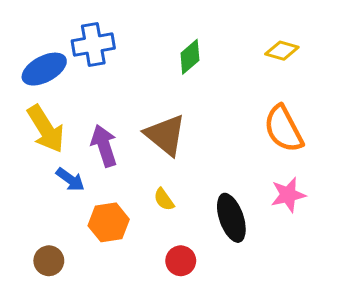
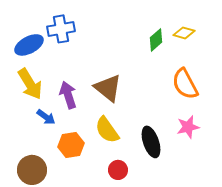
green diamond: (190, 57) -> (156, 40), moved
yellow semicircle: (164, 199) -> (107, 130), size x1.8
brown circle: (49, 261) -> (32, 170), size x1.5

